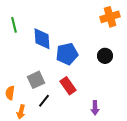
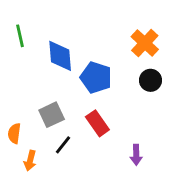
orange cross: (110, 17) -> (145, 43), moved, turned -30
blue pentagon: (67, 54) -> (96, 77), turned 30

